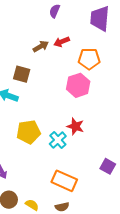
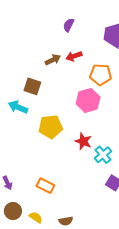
yellow pentagon: (29, 132) -> (51, 127), moved
cyan cross: (58, 140) -> (103, 155), moved
orange rectangle: (64, 181) -> (45, 186), moved, size x0.7

